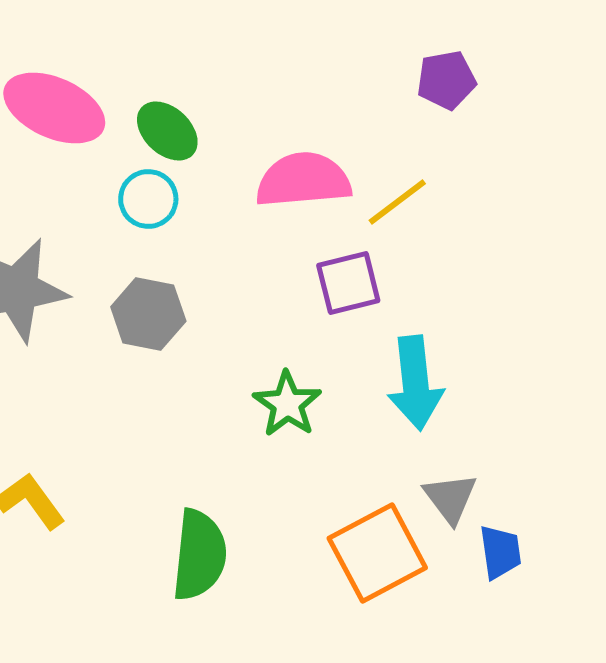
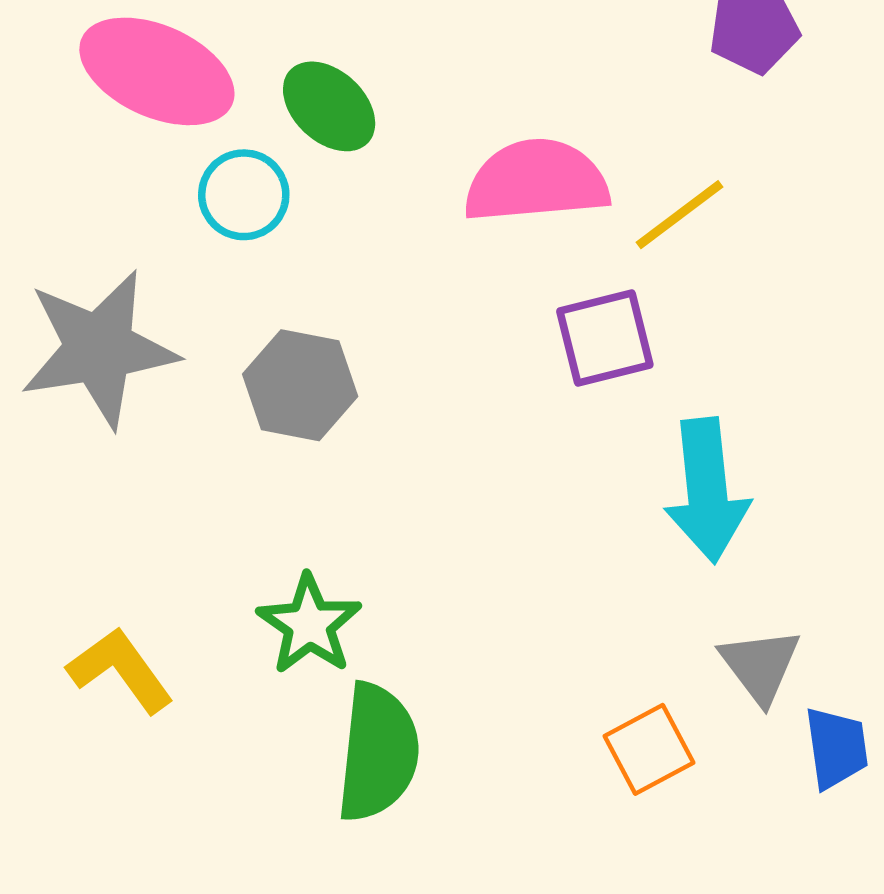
cyan circle: (148, 199) -> (244, 195), moved
green star: (287, 404) -> (309, 624), moved
orange square: (377, 553) -> (649, 749), size x0.6

